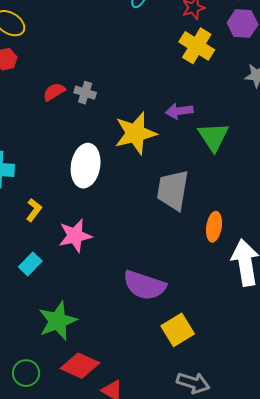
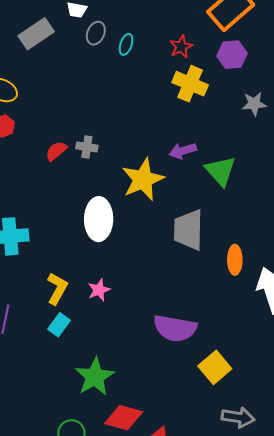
yellow L-shape: (34, 210) -> (57, 289), moved, size x1.4
pink star: (75, 236) -> (99, 290), size x0.7

